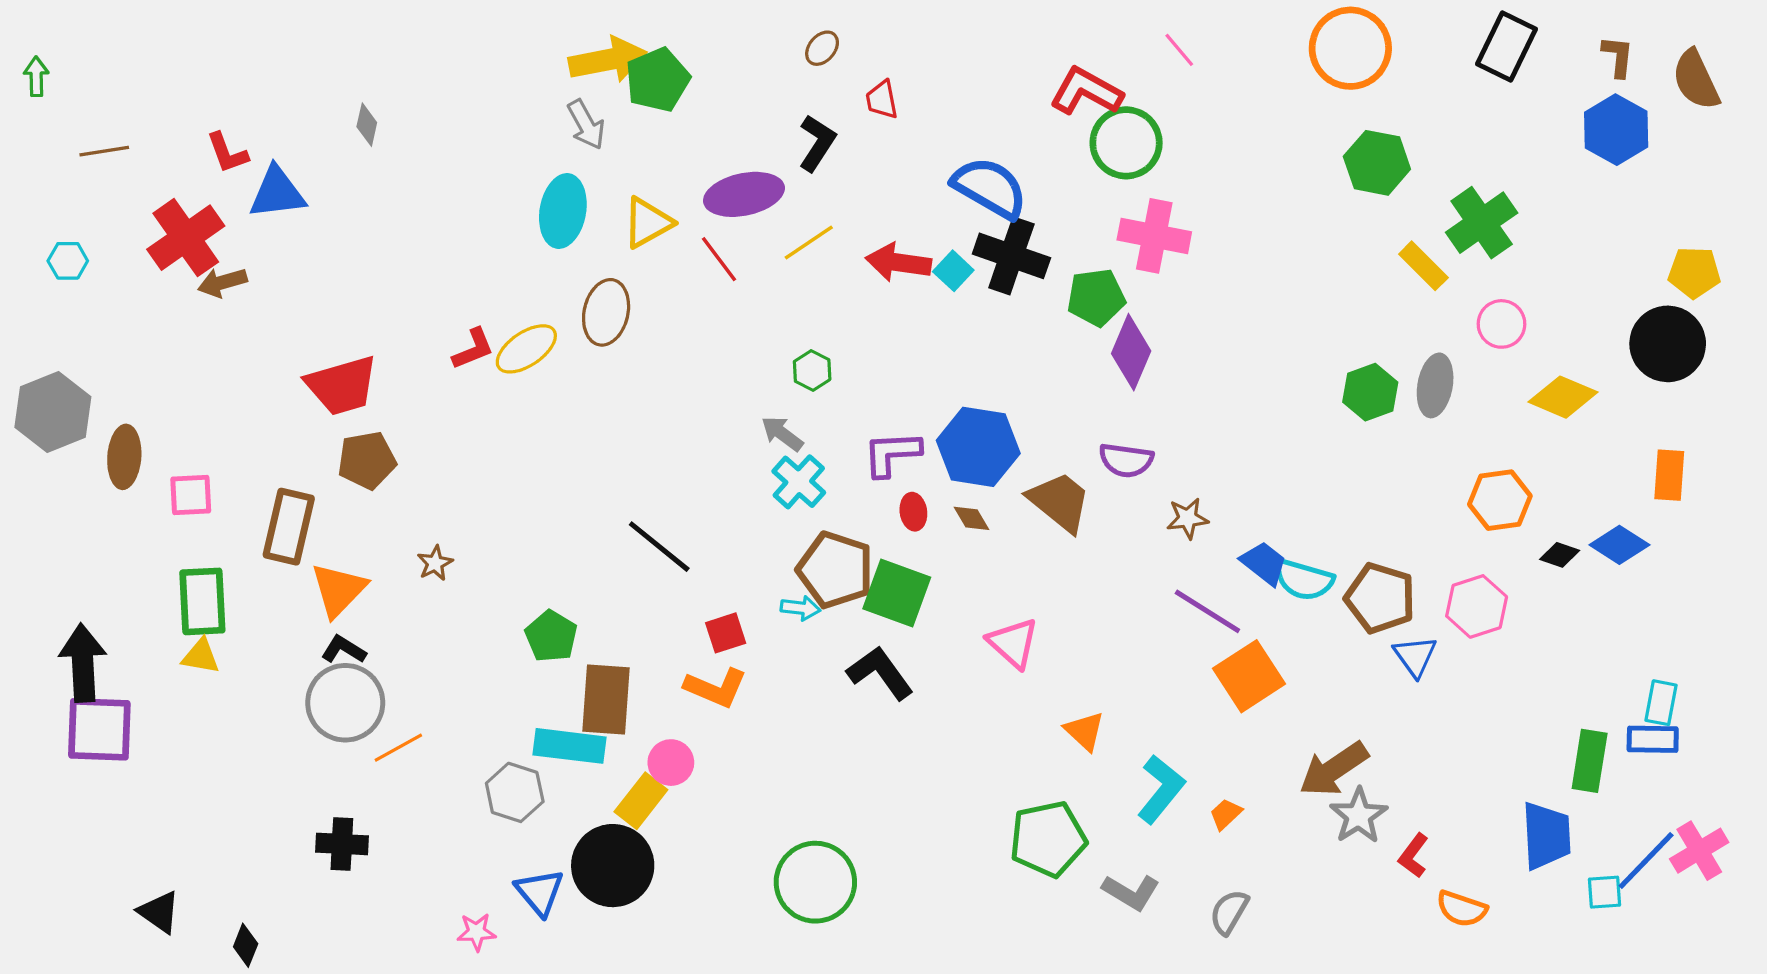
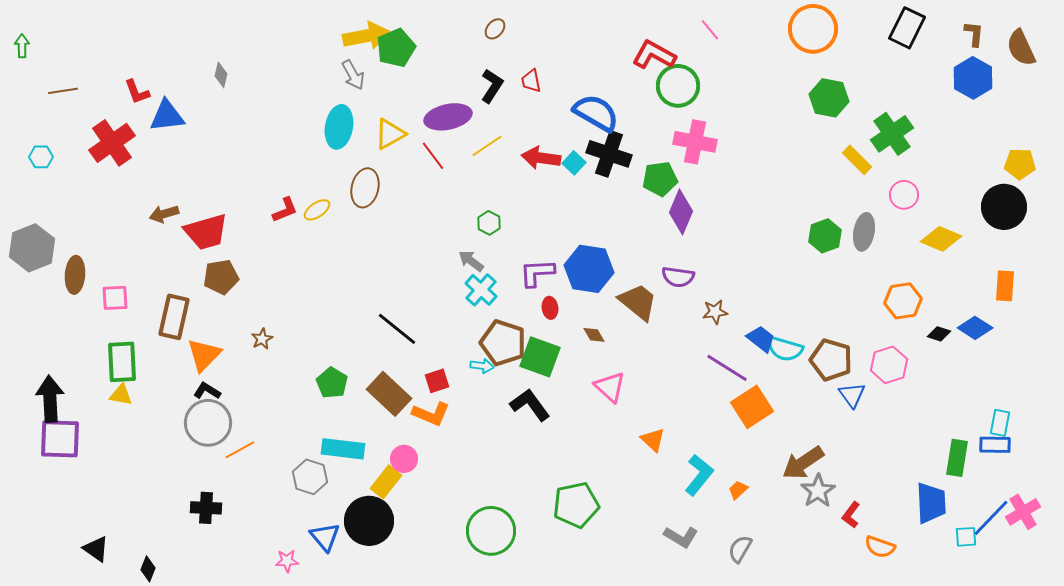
red trapezoid: (882, 100) -> (531, 81), moved
brown arrow: (222, 282) -> (164, 214), moved
yellow ellipse: (526, 349) -> (317, 210), size x0.7
brown diamond: (972, 518) -> (594, 335), moved
brown rectangle: (606, 699) -> (389, 394), moved, turned -51
green pentagon: (1048, 839) -> (576, 505), moved

